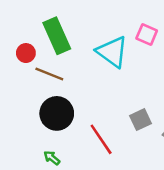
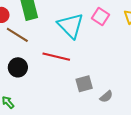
black circle: (57, 113) -> (18, 67), size x0.7
red line: (101, 139) -> (56, 57), moved, turned -52

